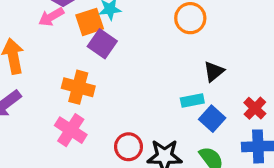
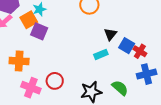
orange cross: (78, 87) -> (19, 61), moved
blue square: (212, 119) -> (127, 46), moved
red circle: (128, 147) -> (55, 81), moved

